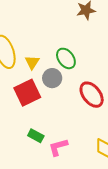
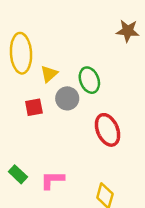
red square: (27, 93) -> (34, 107), size x0.6
green rectangle: (36, 136) -> (18, 174), moved

